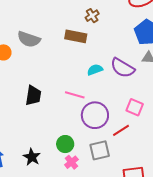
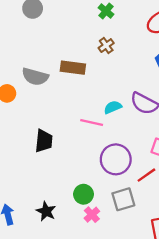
brown rectangle: (76, 36) -> (73, 68), moved
pink line: (75, 95) -> (92, 122), moved

